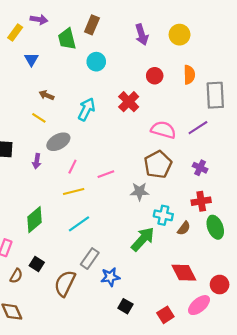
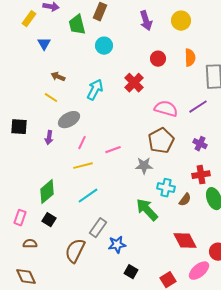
green arrow: (143, 239) -> (147, 210), turned -85
black square: (37, 264) -> (49, 220), moved
brown semicircle: (16, 276) -> (30, 244), turned -120

